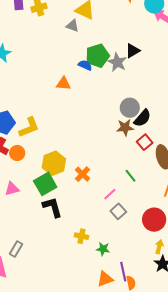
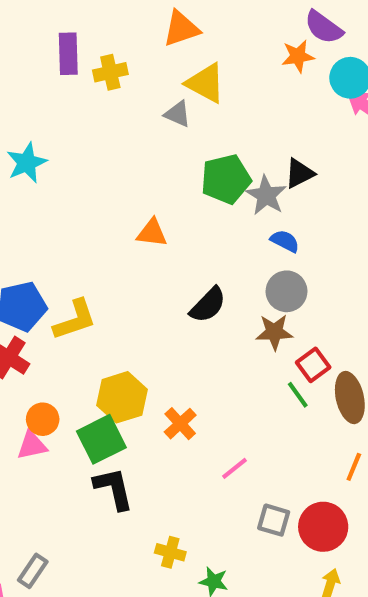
blue semicircle: (85, 65) -> (285, 241), moved
black semicircle: (142, 118) -> (208, 305), moved
orange circle: (17, 153) -> (43, 419), moved
green line: (130, 176) -> (298, 395), moved
gray square: (118, 211) -> (274, 520), moved, turned -35

